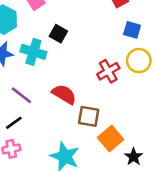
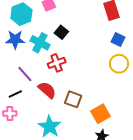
red cross: (108, 71) -> (57, 63), moved
red semicircle: (64, 94) -> (47, 90), moved
orange square: (111, 139) -> (101, 114), moved

